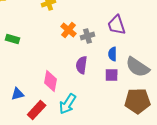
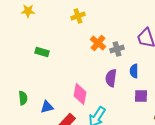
blue semicircle: (113, 54) -> (134, 71), moved
purple square: (112, 75) -> (141, 96), moved

